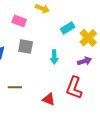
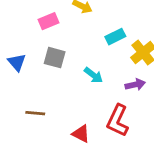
pink rectangle: (19, 21) -> (49, 21), turned -48
cyan arrow: (54, 57) -> (93, 75), turned -56

